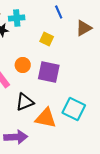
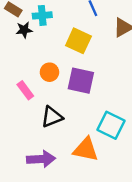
yellow square: (47, 39) -> (78, 41), size x1.5
orange triangle: (46, 118) -> (86, 149), moved

